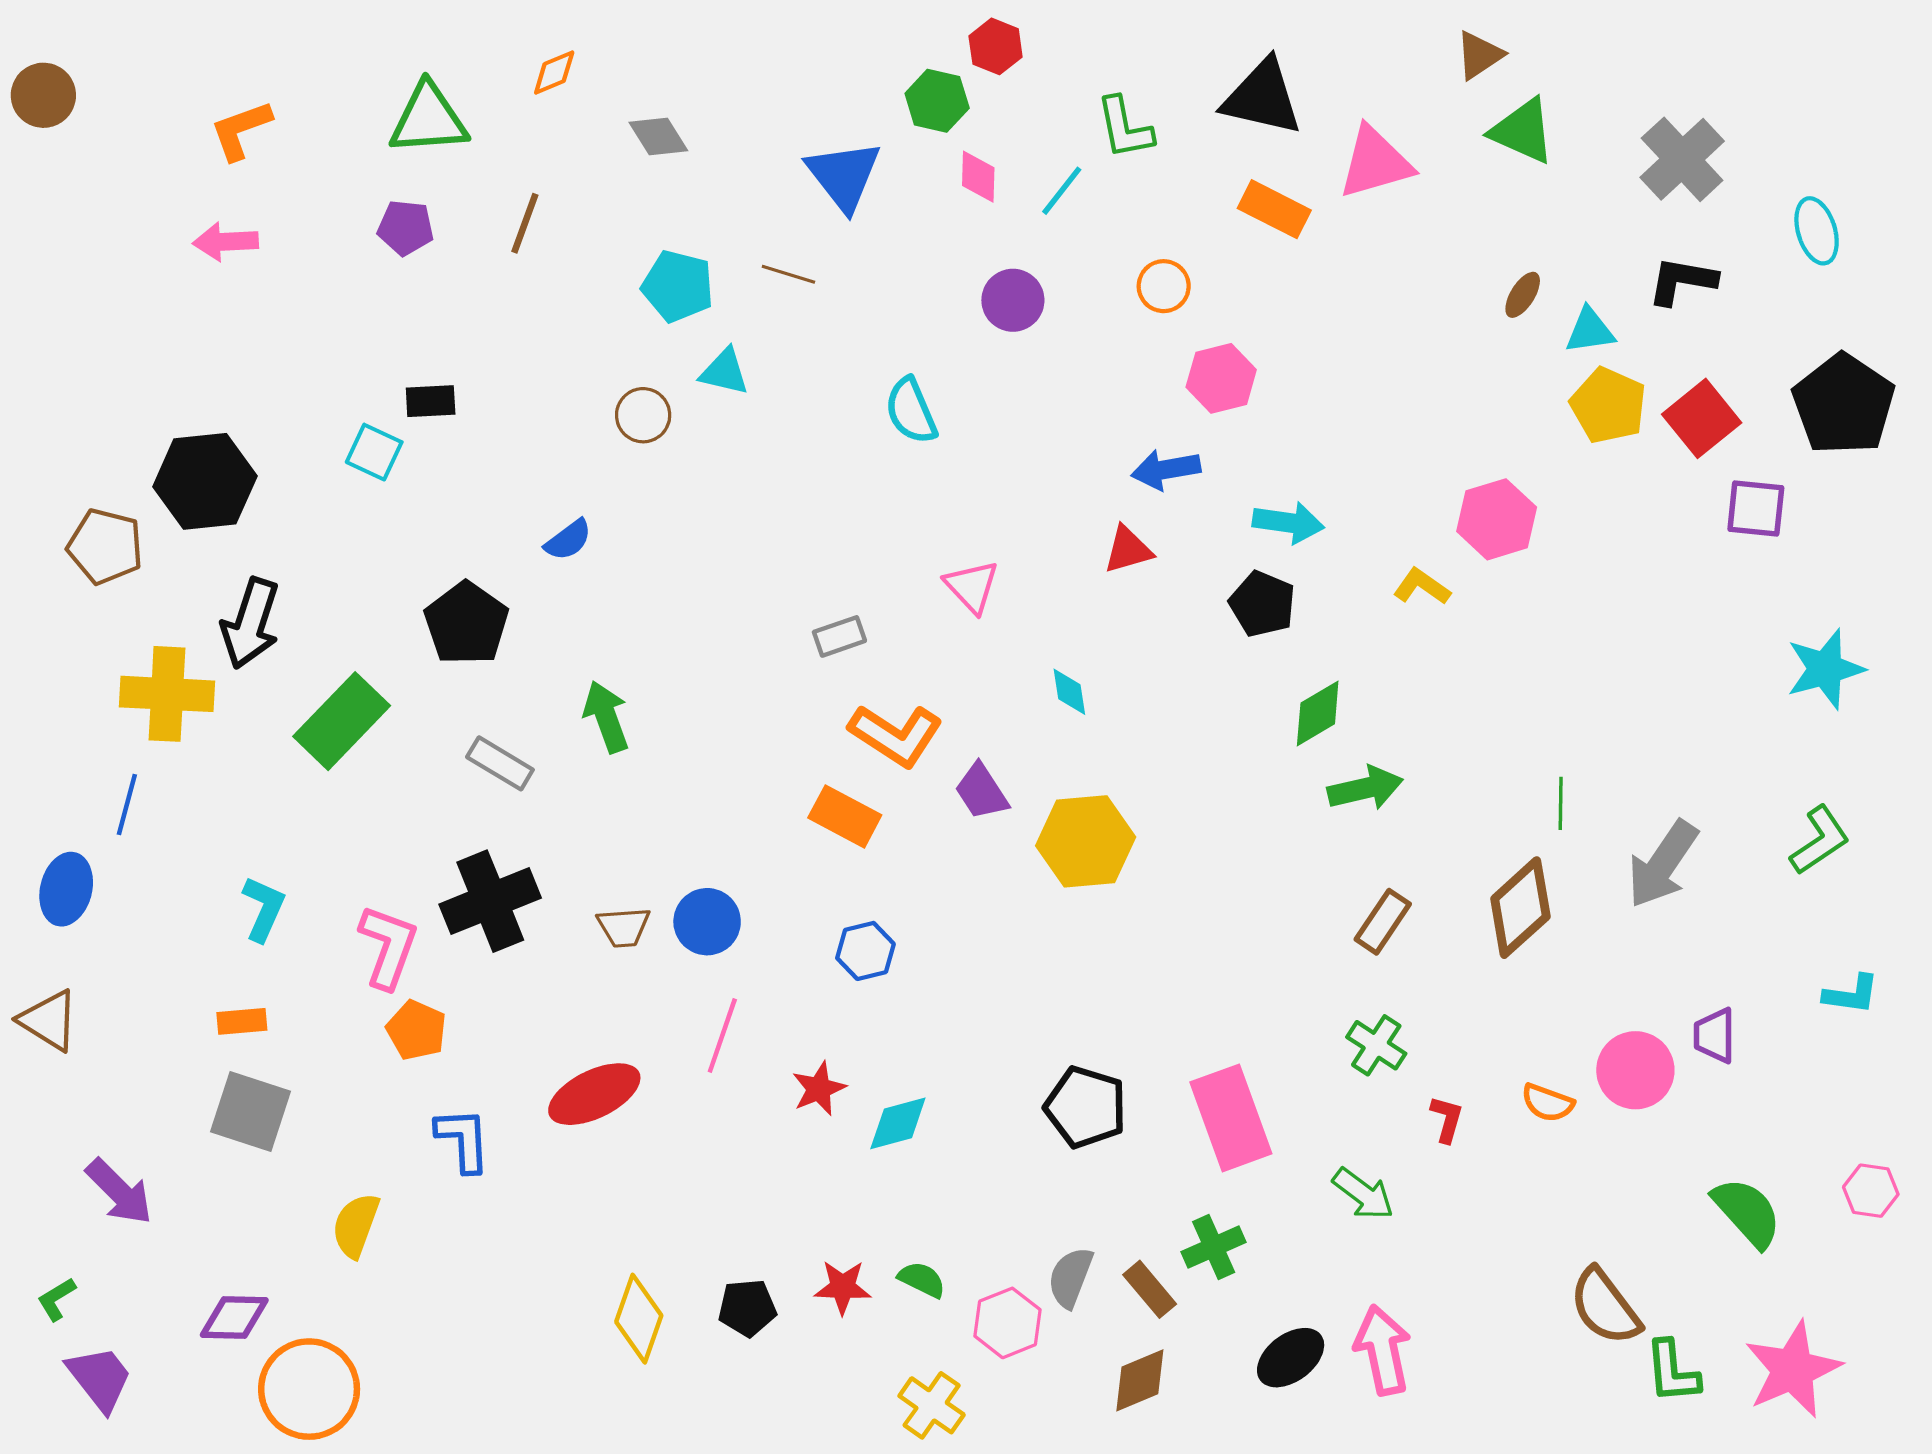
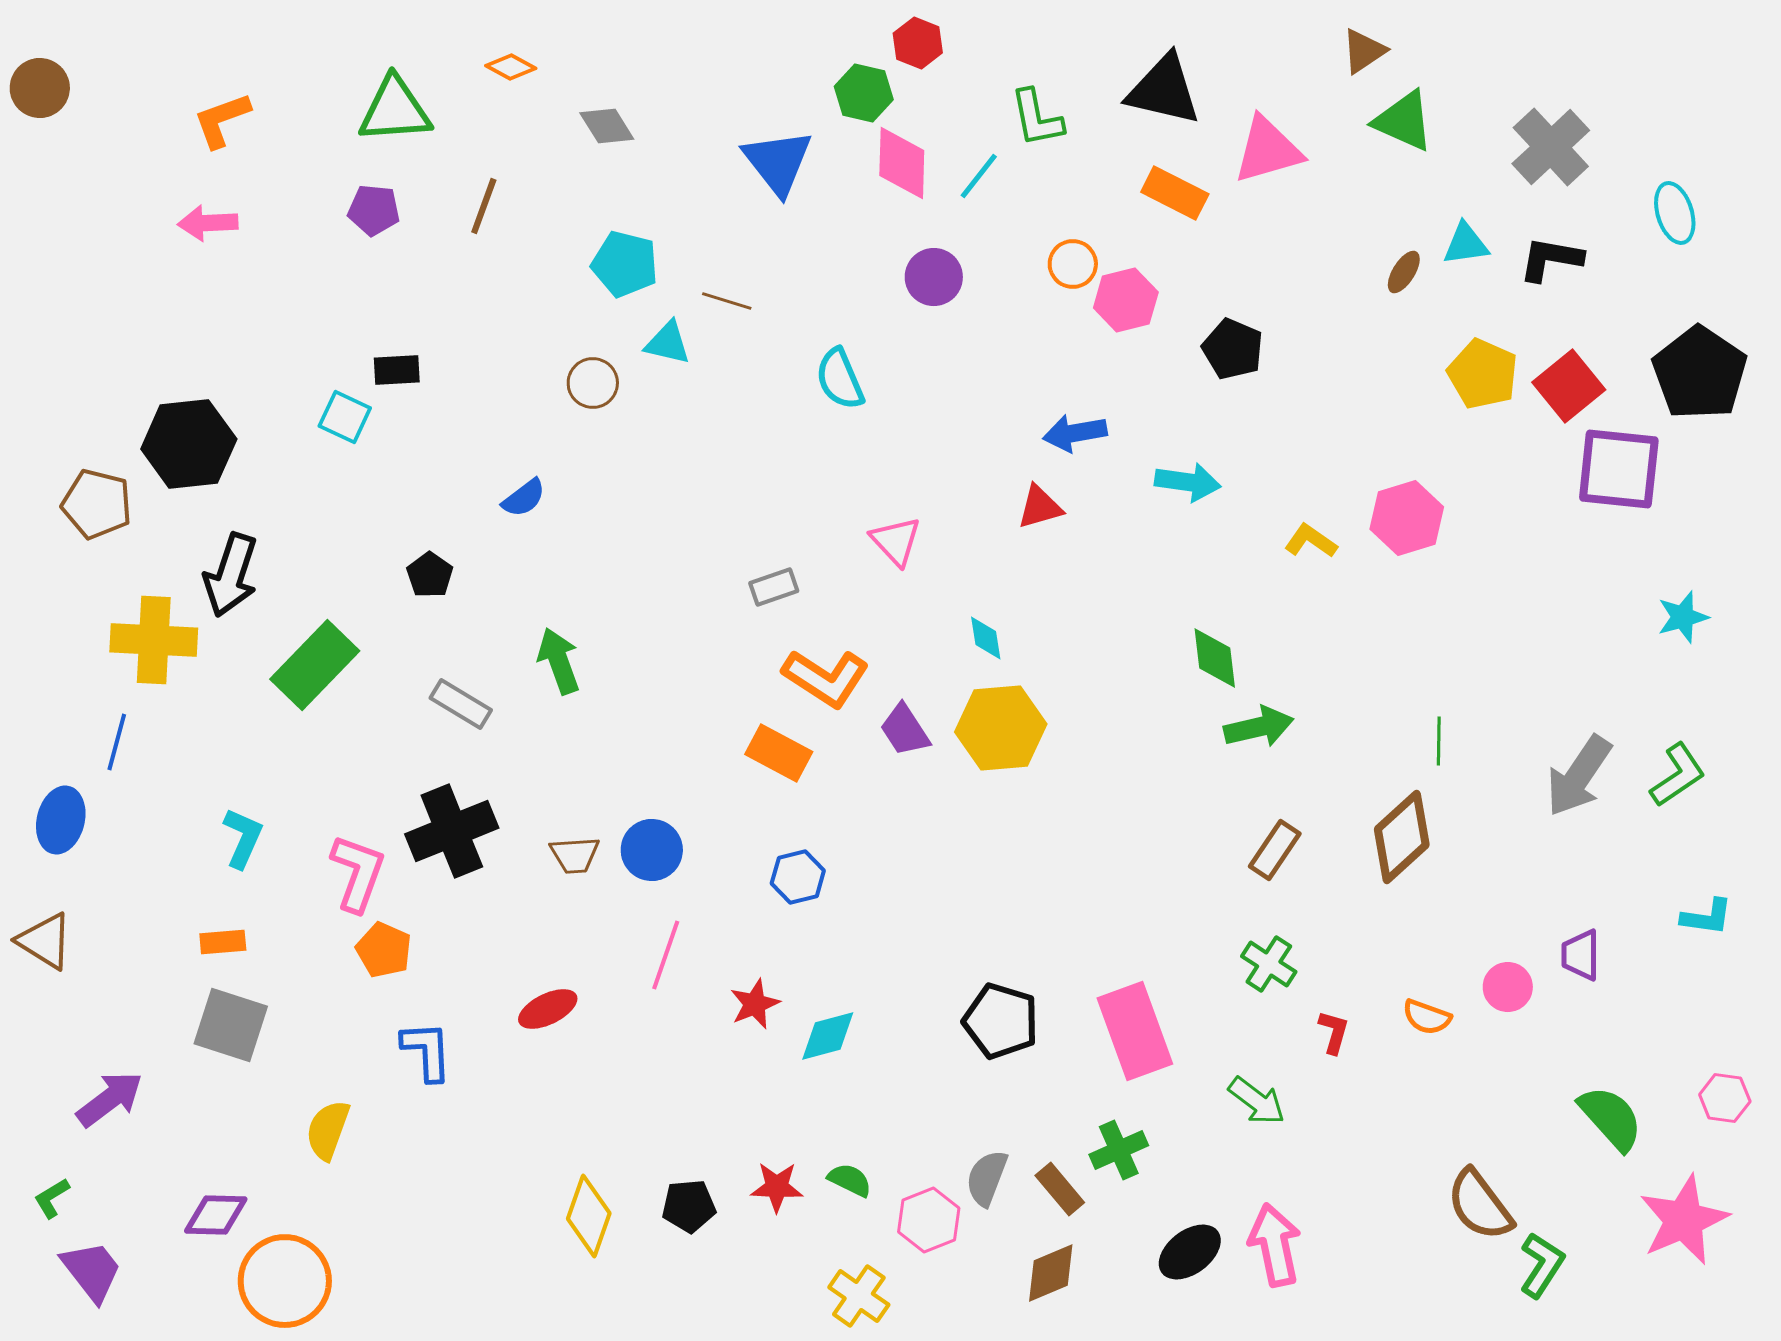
orange diamond: (554, 73) -> (511, 67), turned 51
pink diamond: (978, 177) -> (902, 163), size x1.5
brown line: (788, 274) -> (727, 301), moved
cyan triangle: (1590, 331) -> (1466, 244), moved
pink hexagon: (1221, 378) -> (1126, 300), moved
purple square: (1756, 508) -> (1619, 469), size x1.5
pink hexagon: (1497, 519) -> (1407, 518), moved
black pentagon: (1262, 604) -> (1233, 349), moved
black pentagon: (466, 623) -> (430, 575), size x0.6
cyan star: (1825, 669) -> (1683, 617), size x0.7
green diamond: (1318, 713) -> (1215, 658), turned -66
yellow hexagon: (1086, 841) -> (1001, 728), moved
gray arrow: (1663, 864) -> (1579, 776), moved
pink circle: (1635, 1070) -> (1508, 987), size x0.7
red ellipse: (594, 1094) -> (548, 1009), size x0.7
purple arrow: (119, 1192) -> (110, 1099), turned -82
pink star: (1793, 1370) -> (1684, 1220), moved
green L-shape: (1672, 1372) -> (1542, 1265), turned -142

